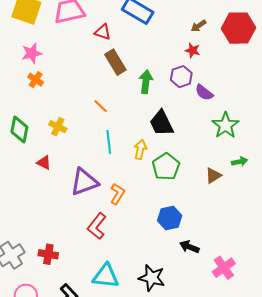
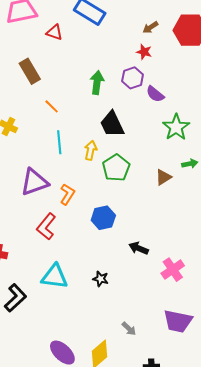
brown rectangle: (115, 62) -> (30, 71), moved
blue hexagon: (170, 218) -> (103, 218), moved
black star: (152, 278) -> (101, 279), size x0.6

